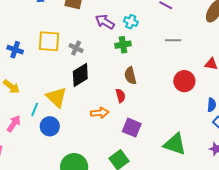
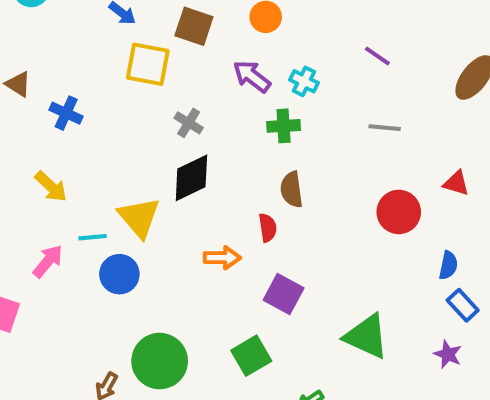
yellow square: (49, 41) -> (148, 64), moved
cyan line: (35, 109) -> (93, 237), turned 56

